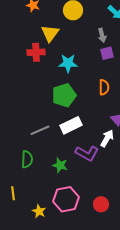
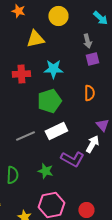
yellow triangle: (50, 33) -> (35, 39), turned 42
red cross: (36, 52) -> (21, 74), moved
green semicircle: (27, 159) -> (12, 175), moved

